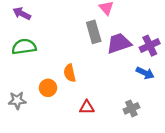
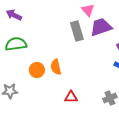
purple trapezoid: (119, 43) -> (101, 27), moved
orange circle: (48, 88) -> (37, 70), moved

